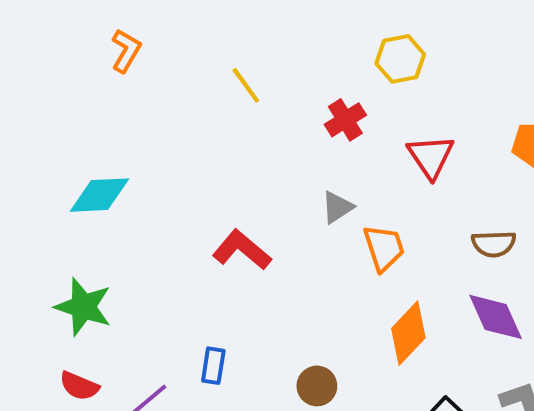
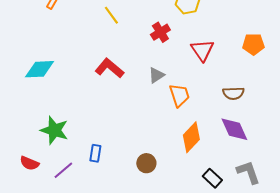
red L-shape: (242, 250) -> (109, 68), moved
green star: (83, 307) -> (54, 130), moved

